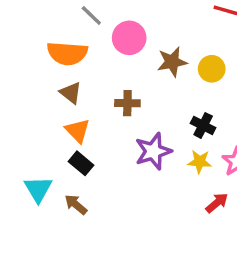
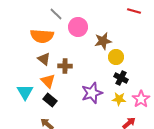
yellow circle: (212, 69) -> (116, 57), moved
brown cross: (127, 103) -> (65, 66), moved
cyan triangle: (38, 189) -> (25, 92), moved

